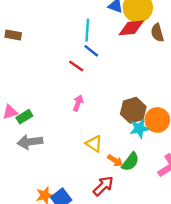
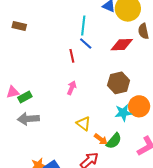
red diamond: (131, 28) -> (122, 45), moved
red line: (76, 66) -> (72, 56), turned 40
brown hexagon: (133, 110) -> (119, 83), moved

